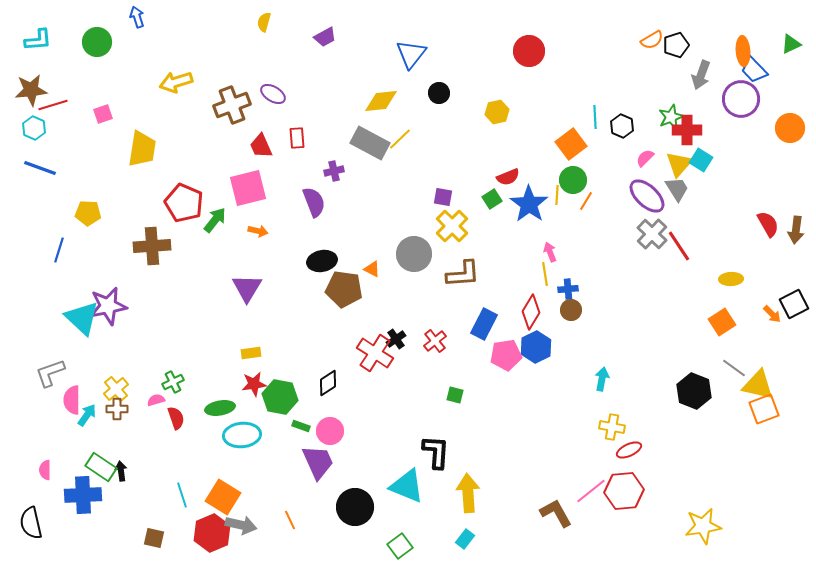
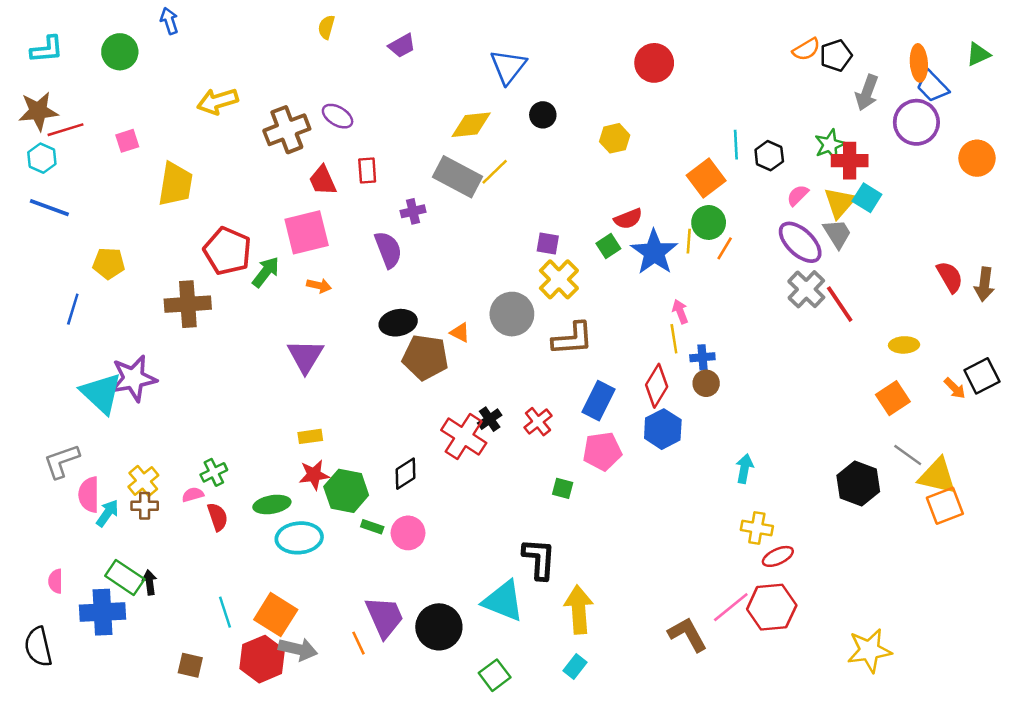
pink pentagon: (506, 355) -> (602, 451), moved
purple trapezoid: (318, 462) -> (385, 617), moved

